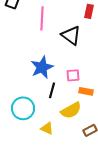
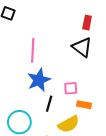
pink line: (42, 18) -> (33, 50), moved
black triangle: (71, 35) -> (82, 47), moved

